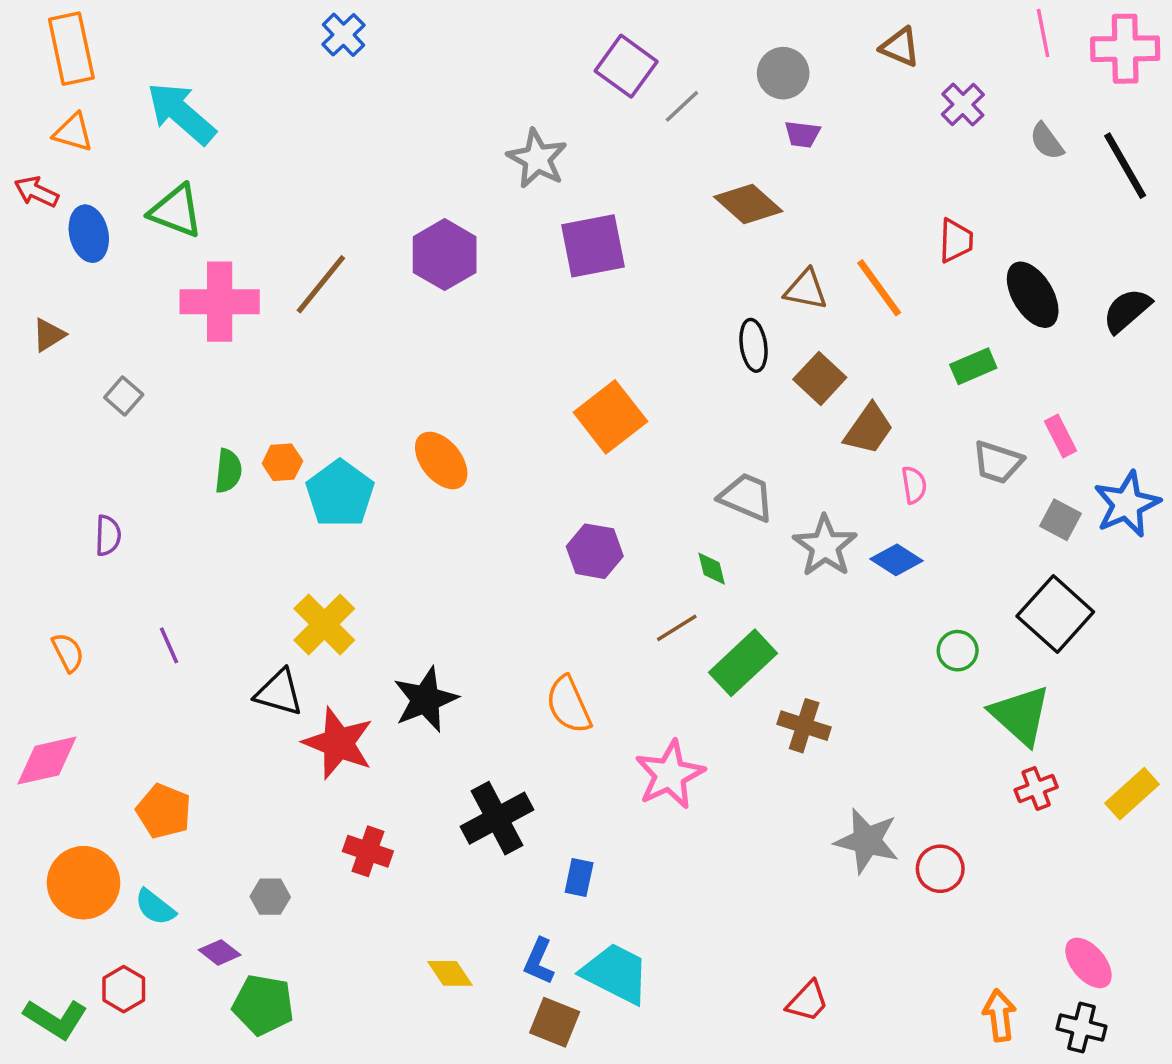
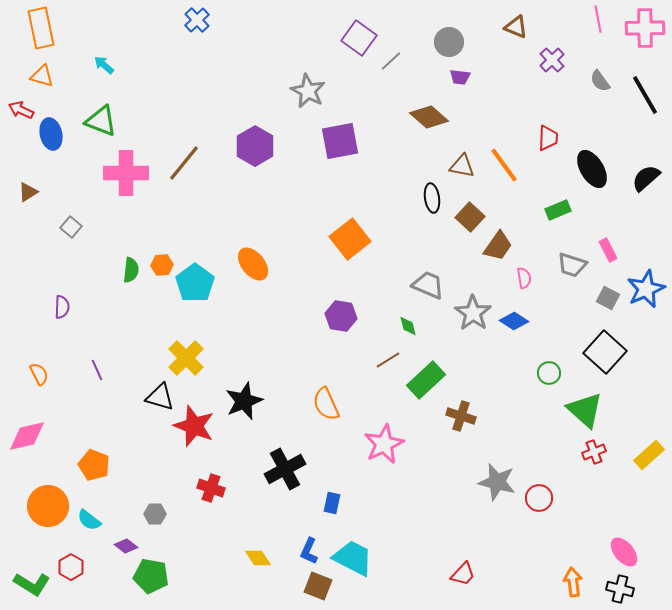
cyan arrow: (181, 113) -> (104, 65), size x0.5

